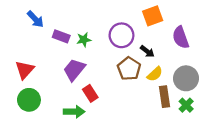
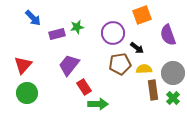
purple rectangle: (61, 36) -> (57, 34), turned -35
green star: (84, 40) -> (77, 27), moved
brown pentagon: (129, 69) -> (120, 64), turned 30
yellow semicircle: (155, 74) -> (144, 69), turned -140
green arrow: (74, 112) -> (98, 104), moved

